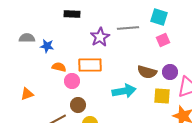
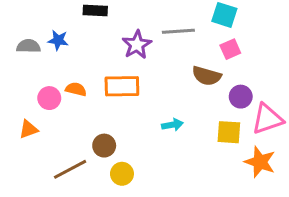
blue star: (47, 46) -> (58, 40), moved
brown semicircle: (147, 72) -> (207, 76), moved
pink circle: (72, 81) -> (49, 98), moved
cyan arrow: (124, 91) -> (172, 125), size x0.6

